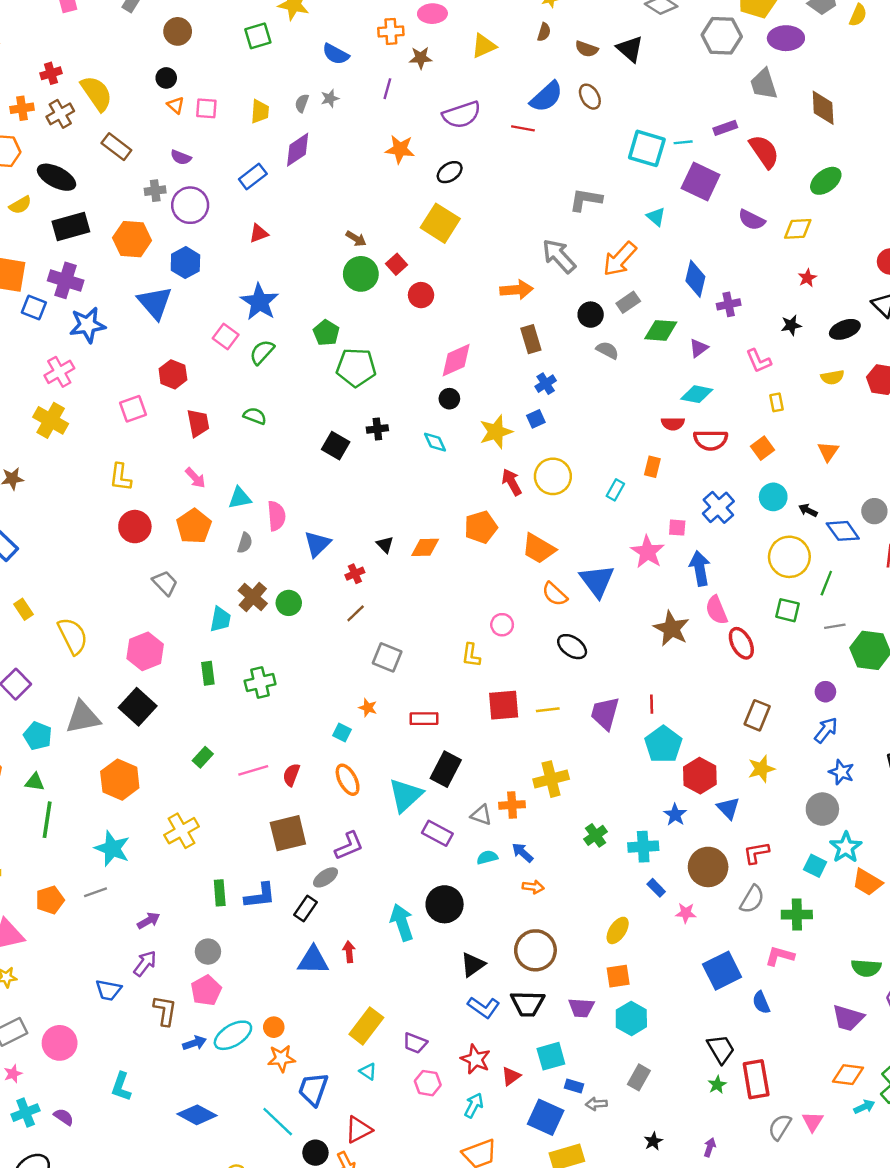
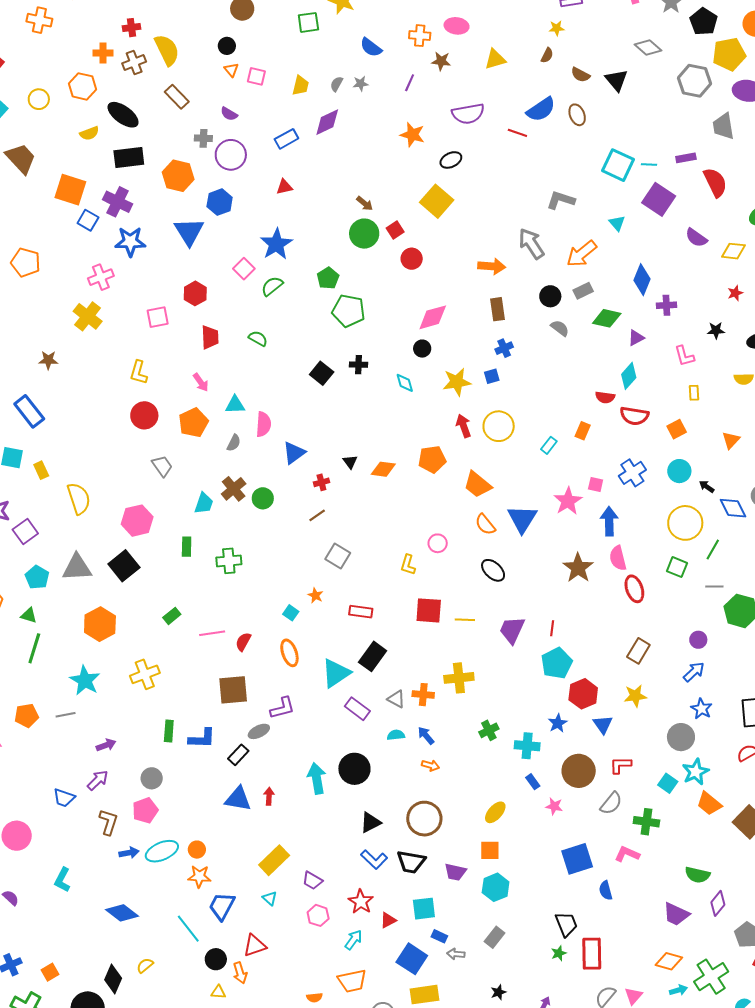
cyan diamond: (697, 394) -> (629, 376), turned -68

